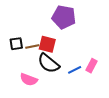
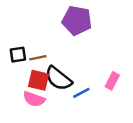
red square: (47, 44) -> (39, 80), moved
blue line: (75, 70) -> (81, 93), moved

